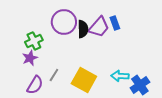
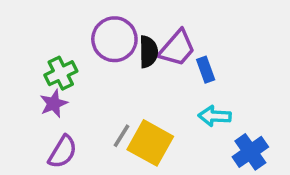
blue rectangle: (115, 23) -> (206, 70), moved
gray line: (54, 75) -> (122, 136), moved
cyan arrow: (120, 76) -> (215, 116), moved

